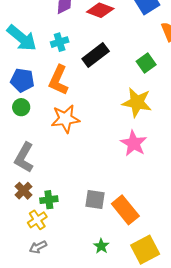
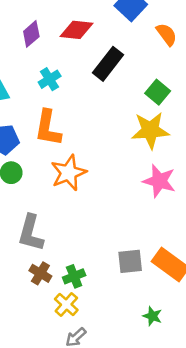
cyan cross: (60, 42) -> (50, 79), moved
black rectangle: (96, 55) -> (108, 64), moved
green square: (146, 63) -> (158, 92), moved

